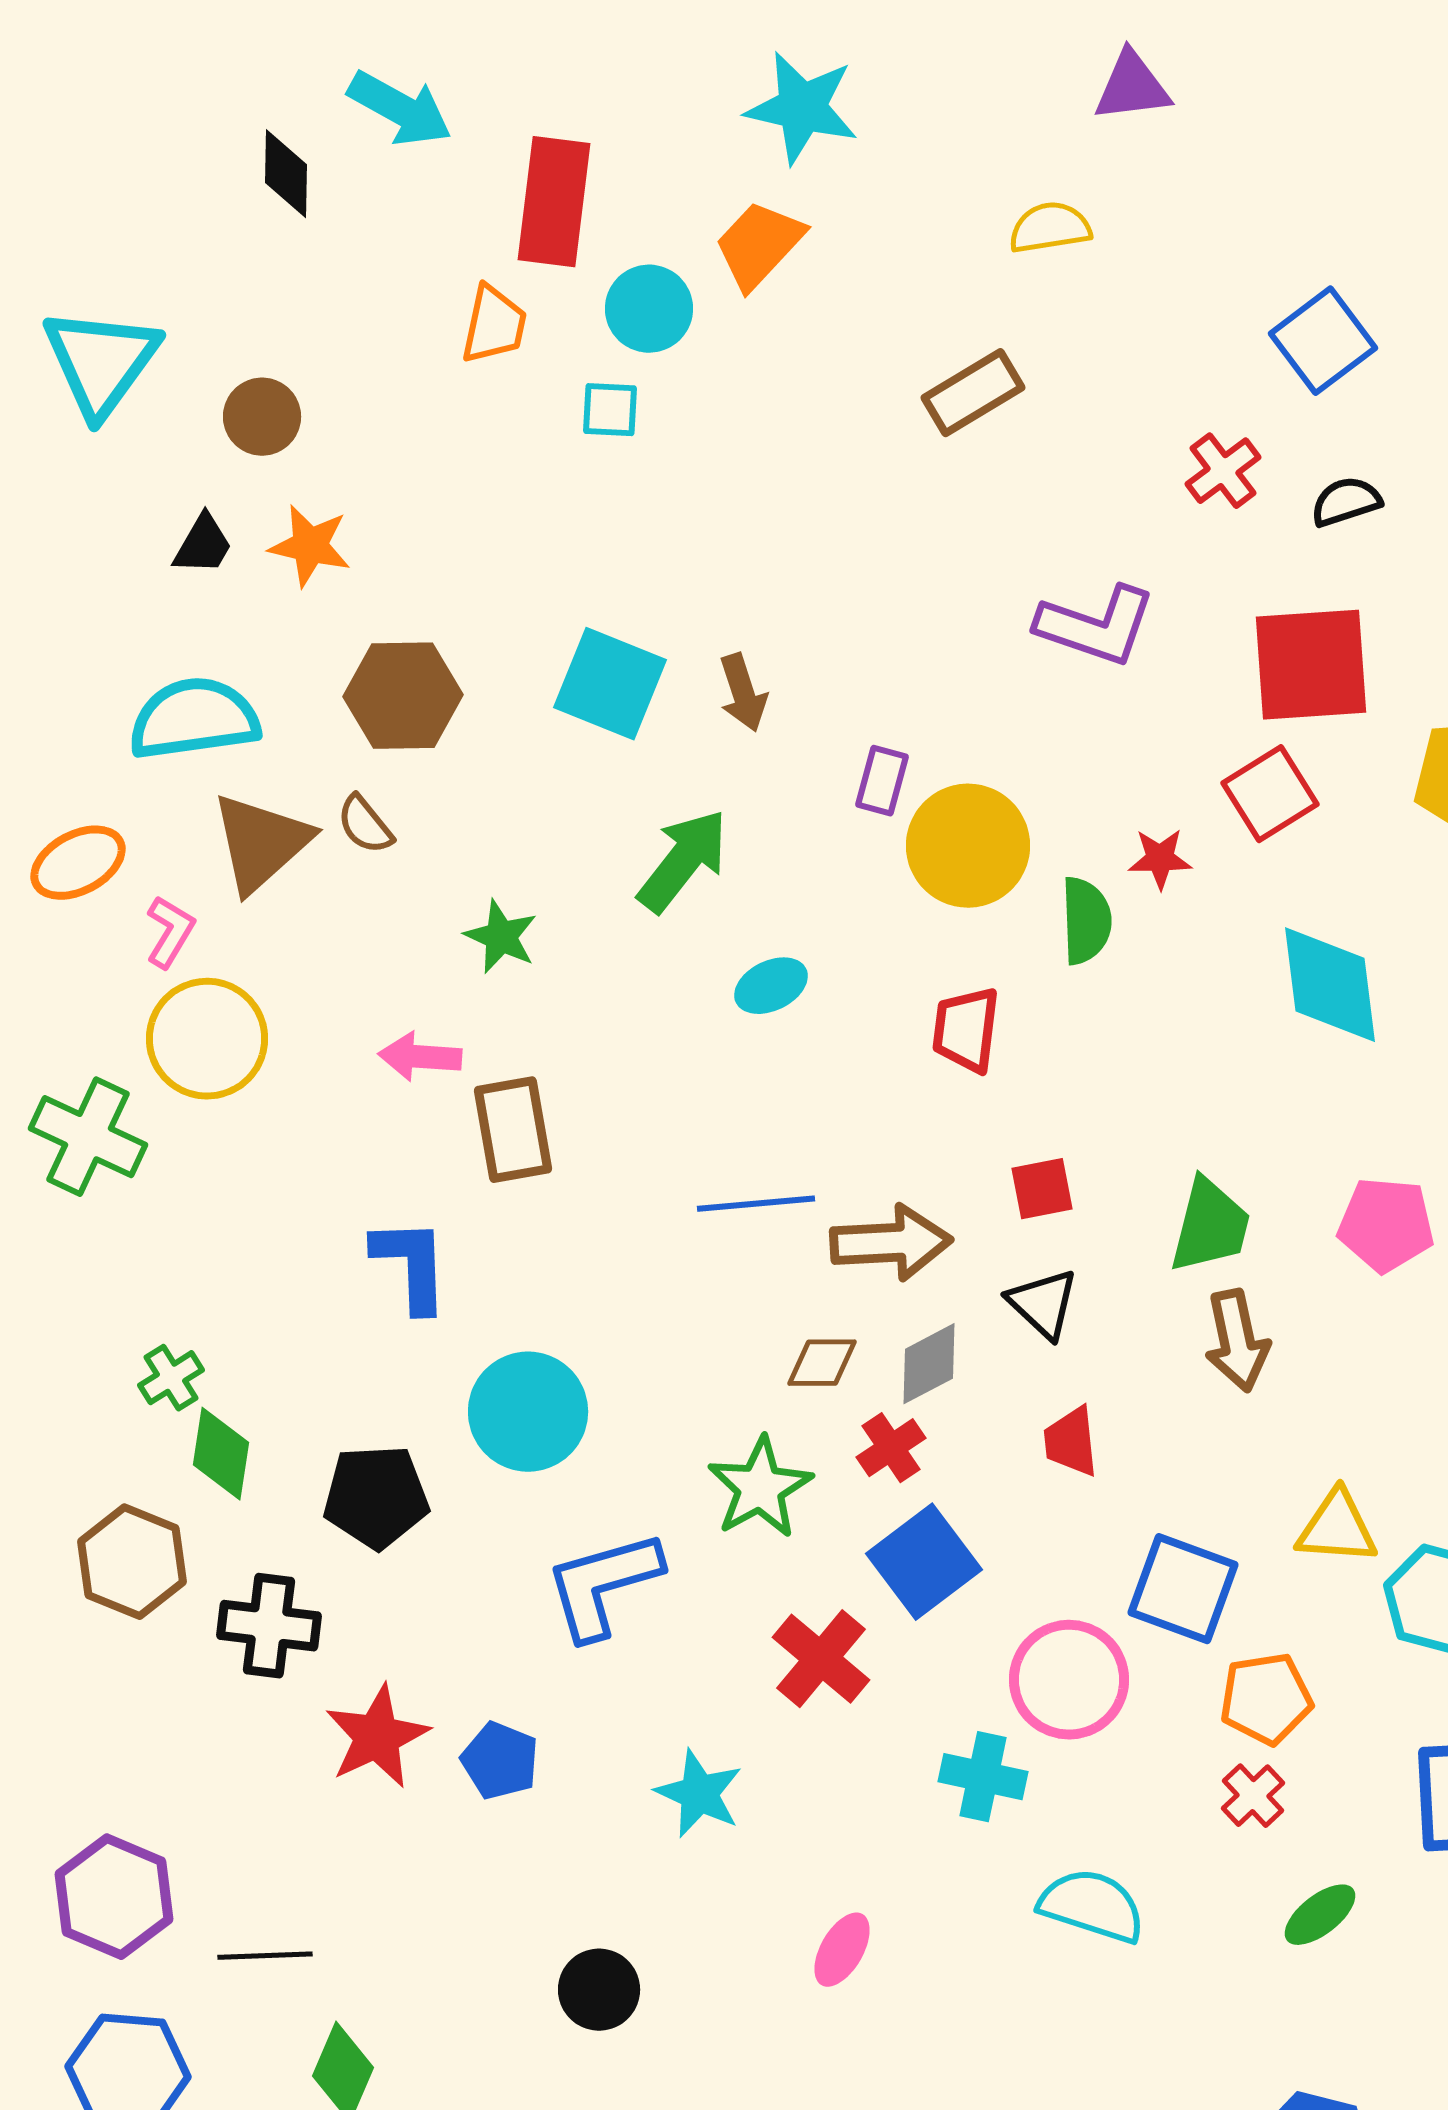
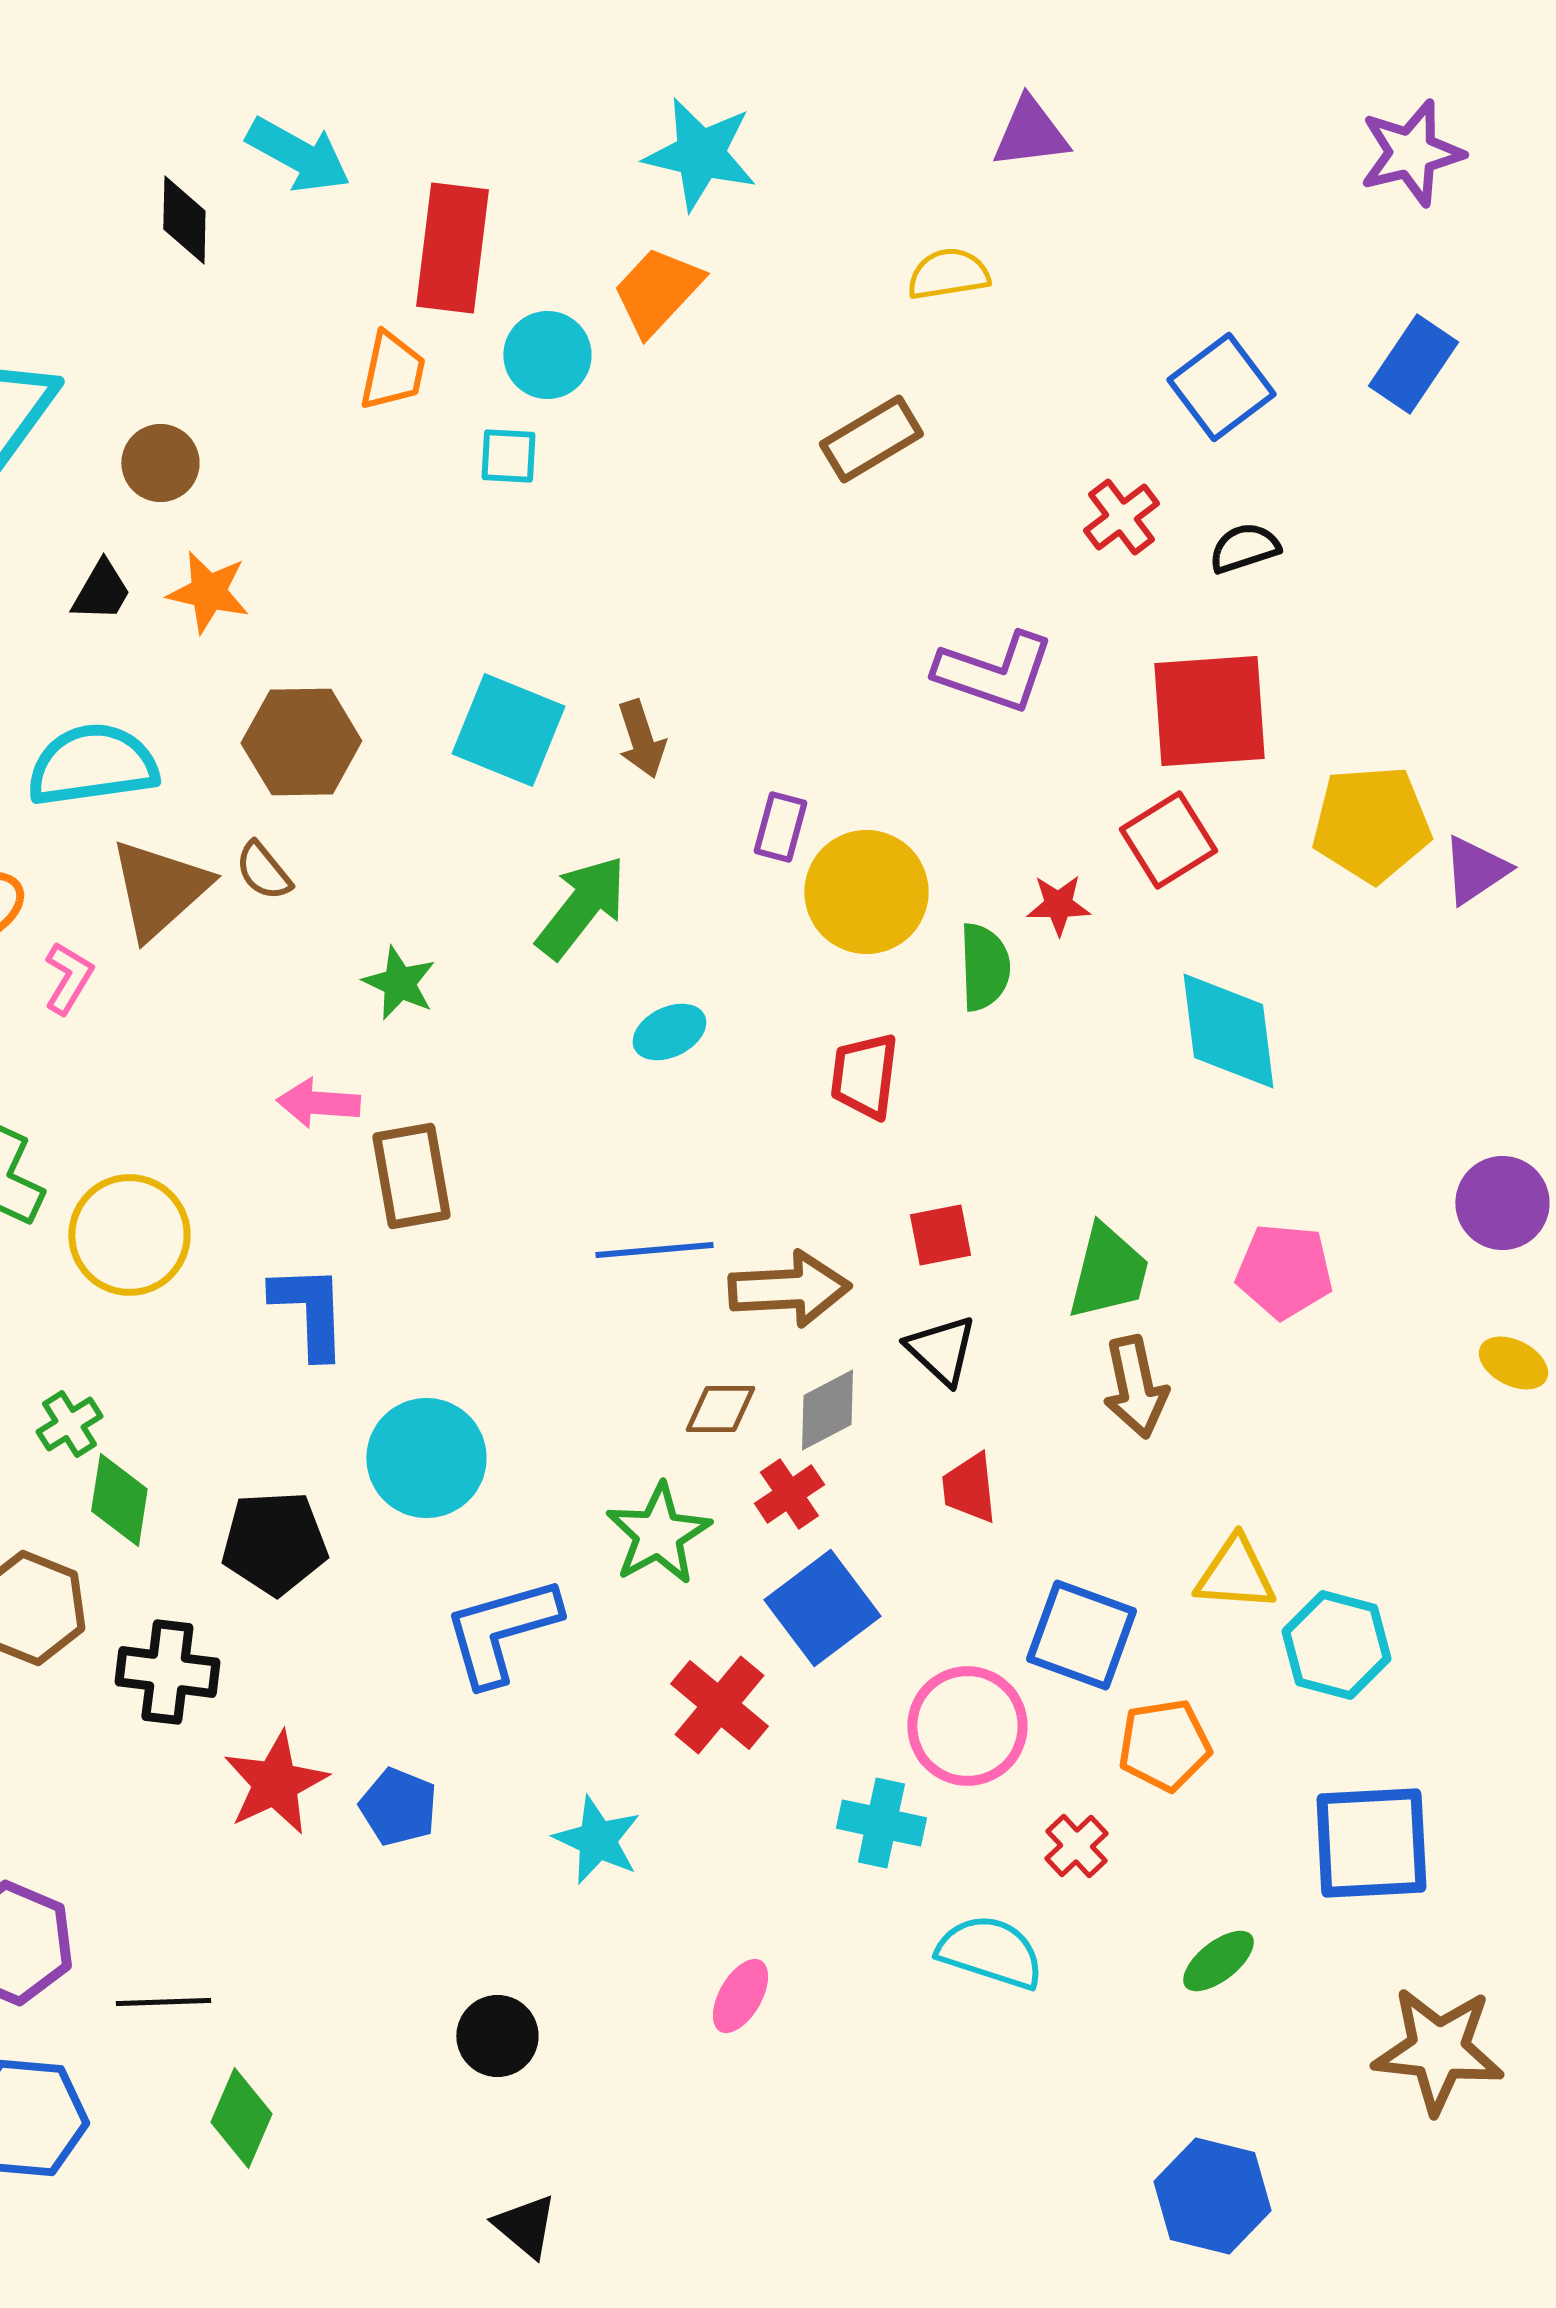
yellow circle: (207, 1039) -> (129, 1235), moved
red cross: (1253, 1796) -> (1076, 1846), moved

